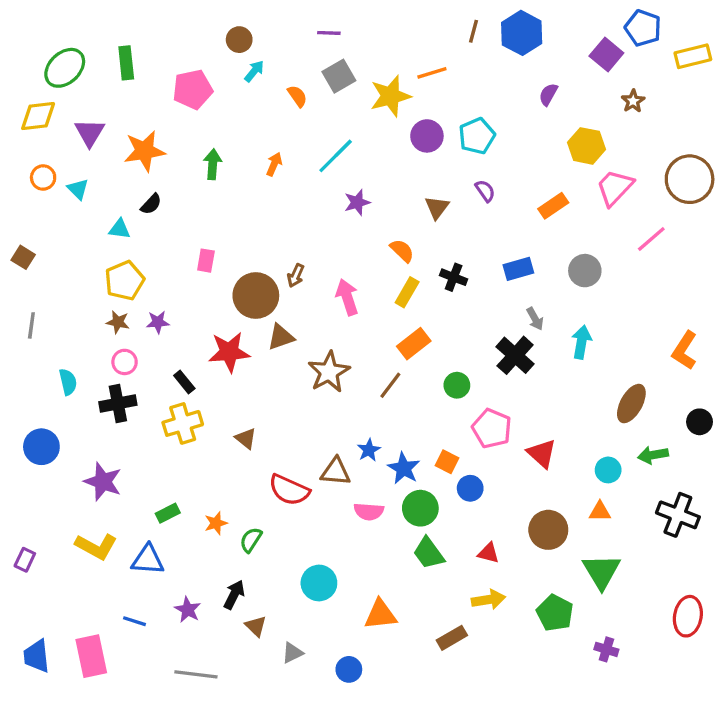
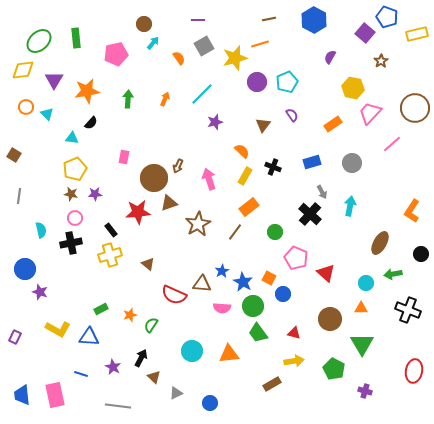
brown line: (474, 31) -> (269, 19), moved, turned 64
purple star: (103, 482) -> (40, 292), moved, size x0.7
orange triangle: (380, 615) -> (229, 354), moved

